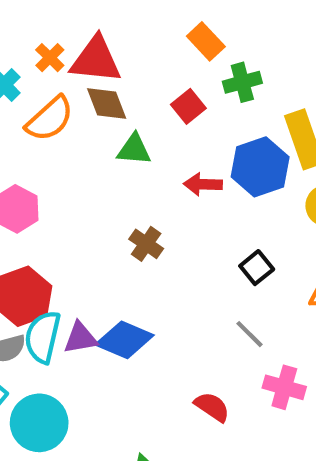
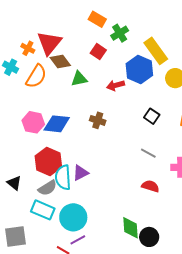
red triangle: (96, 60) -> (49, 43), turned -40
gray line: (250, 334) -> (148, 153), moved
blue diamond: (124, 340) -> (57, 124), moved

